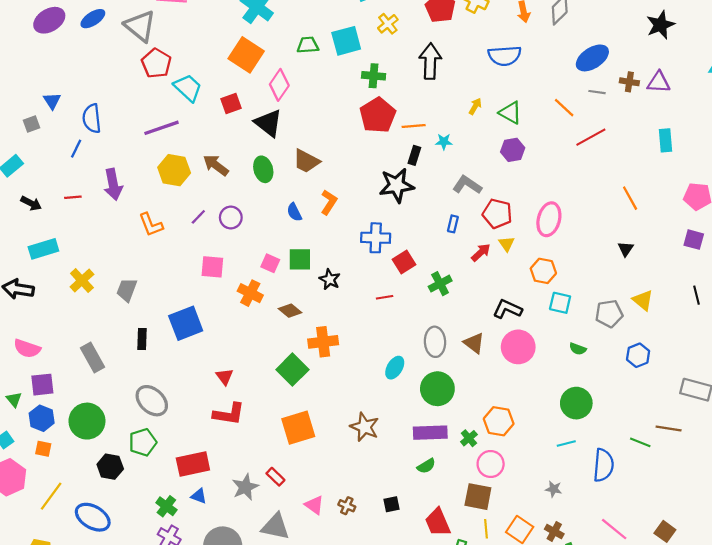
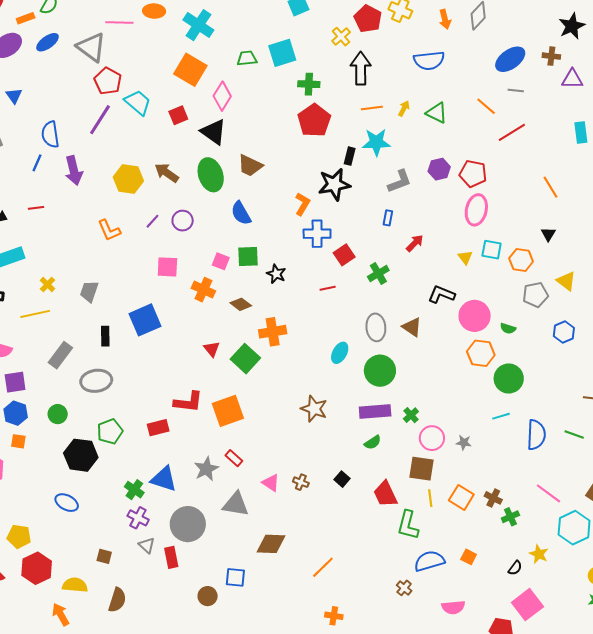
yellow cross: (388, 24) -> (341, 37), moved
brown cross: (629, 82) -> (551, 56), moved
blue triangle: (52, 101) -> (14, 96), moved
orange line: (414, 126) -> (372, 108), moved
purple line: (162, 128) -> (100, 120), moved, turned -36
cyan star: (444, 142) -> (376, 142), size x1.8
purple hexagon: (513, 150) -> (439, 169), moved
green ellipse: (263, 169) -> (211, 175), size x1.4
purple arrow: (113, 184) -> (74, 171), moved
gray L-shape: (467, 185) -> (400, 181), turned 128
orange L-shape: (329, 202) -> (302, 204), moved
blue semicircle: (294, 212) -> (241, 213), size x1.4
red pentagon: (497, 214) -> (473, 174), moved
yellow triangle: (507, 244) -> (465, 257), moved
orange hexagon: (543, 271) -> (521, 260), moved
yellow cross: (82, 281) -> (47, 284), size x0.7
cyan square: (560, 303) -> (492, 250), moved
pink circle: (518, 347) -> (475, 316), moved
gray rectangle: (93, 357) -> (60, 355), turned 68
red triangle: (224, 377) -> (212, 349), moved
gray ellipse: (152, 401) -> (96, 381), moved, turned -48
green circle: (87, 421) -> (58, 414), size x0.6
orange hexagon: (499, 421) -> (481, 353), moved
orange square: (298, 428) -> (228, 411), moved
green line: (640, 442) -> (574, 435), moved
red rectangle: (193, 464) -> (158, 428), moved, size x0.7
black hexagon: (110, 467) -> (81, 455), size x1.4
gray star: (554, 489) -> (464, 443), moved
yellow line: (51, 496) -> (35, 314), moved, turned 44
blue triangle: (199, 496) -> (164, 479), size x1.8
black square: (391, 504) -> (342, 479), turned -35
blue ellipse: (93, 517) -> (67, 503), size x0.7

